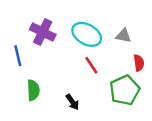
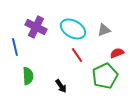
gray triangle: (123, 36) -> (104, 30), turned -32
red semicircle: (139, 63) -> (117, 53), turned -104

